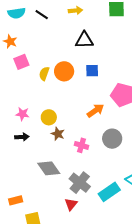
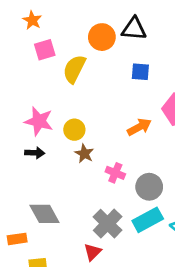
orange circle: (64, 71) -> (102, 37), moved
yellow semicircle: (44, 74) -> (74, 69), size x1.5
pink star: (23, 114) -> (39, 121), size x1.5
gray circle: (112, 139) -> (149, 187), moved
gray diamond: (49, 168) -> (44, 214), moved
cyan rectangle: (109, 192) -> (148, 220), moved

